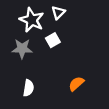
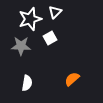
white star: (32, 20) -> (30, 19), turned 30

